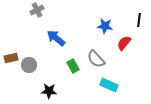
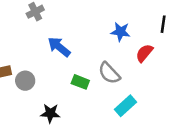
green rectangle: (73, 66) -> (80, 82), turned -40
cyan rectangle: (109, 85) -> (126, 106), turned -66

